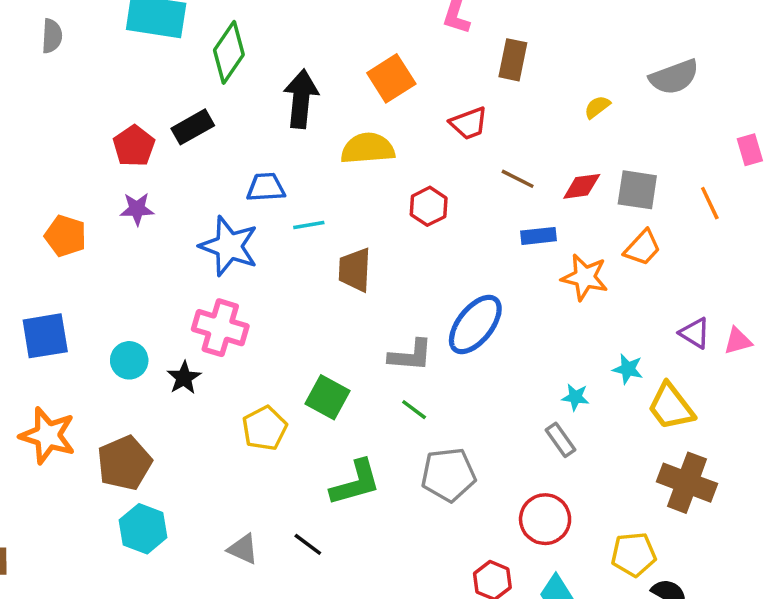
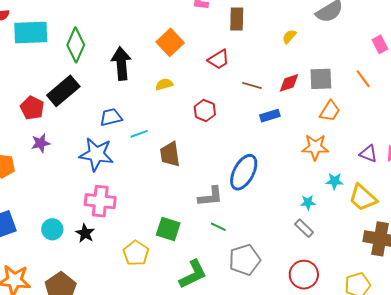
black rectangle: (193, 127) -> (63, 91), size x1.4
yellow semicircle: (368, 148) -> (164, 84), size x0.6
orange star: (585, 277) -> (315, 147), moved

